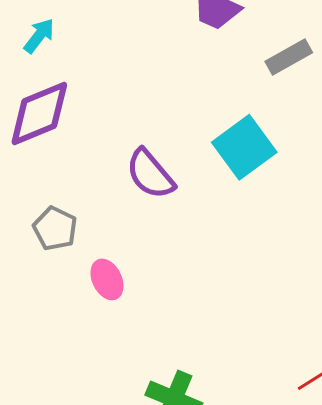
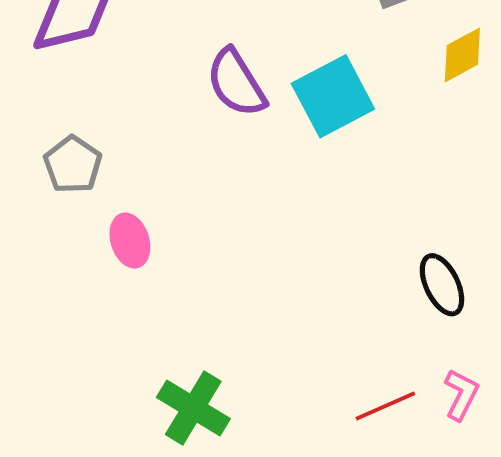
purple semicircle: (150, 174) -> (236, 83), moved

